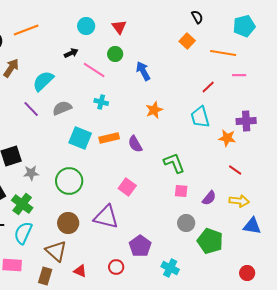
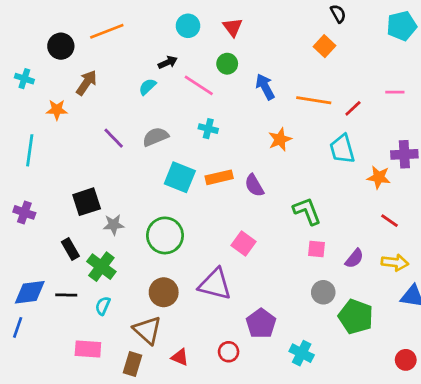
orange line: (223, 53) -> (314, 100), moved
cyan semicircle: (43, 81) -> (147, 87), moved, size x0.6
cyan semicircle: (23, 233) -> (103, 306), size x0.6

